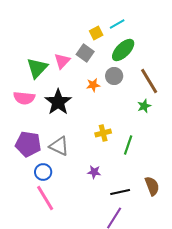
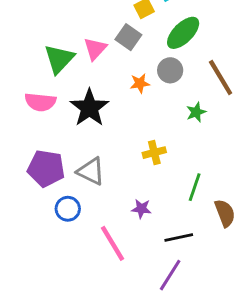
green star: (144, 106) -> (196, 112), moved
green line: (128, 145) -> (195, 187), moved
brown semicircle: (152, 186) -> (225, 213), moved
pink line: (45, 198) -> (112, 243), moved

